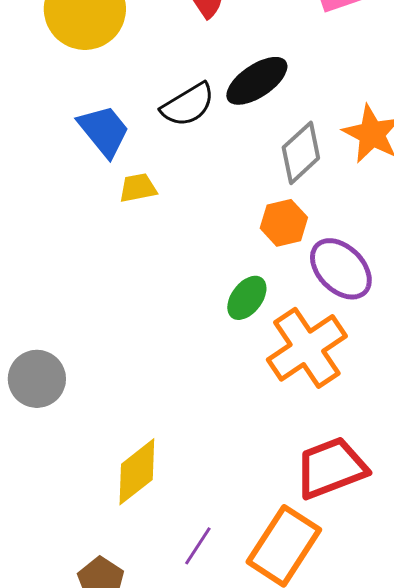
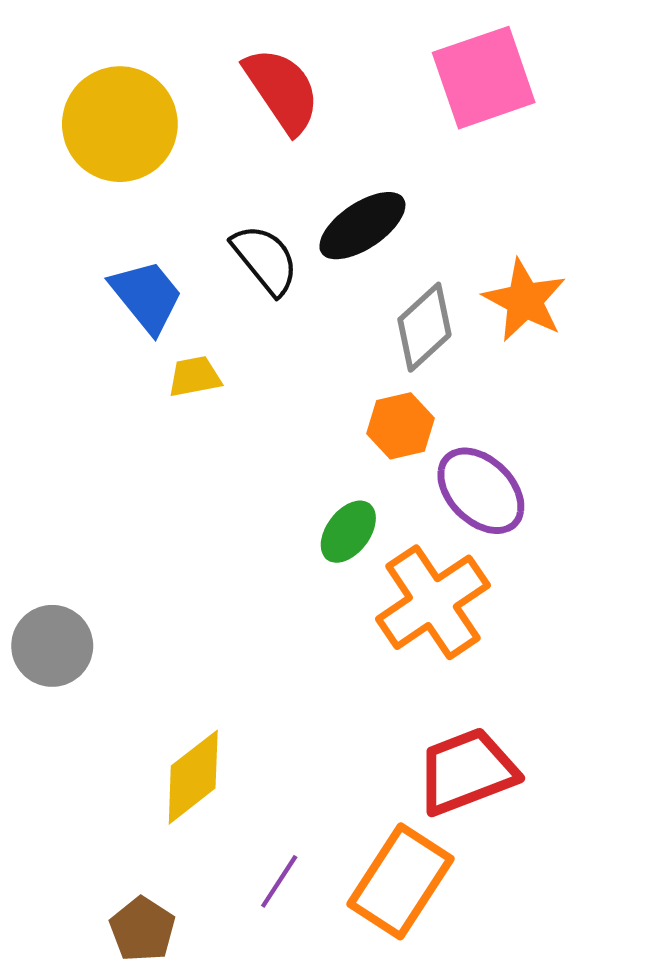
black semicircle: (188, 105) -> (265, 259), turned -98

